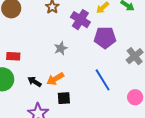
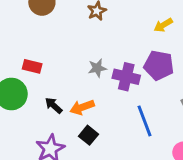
purple cross: (80, 20) -> (126, 77), moved, turned -30
black square: (64, 98) -> (88, 135), turned 32

